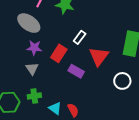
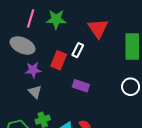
red rectangle: (59, 53) -> (59, 60), moved
red triangle: (99, 56) -> (98, 28), moved

